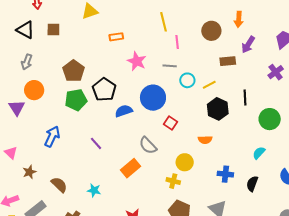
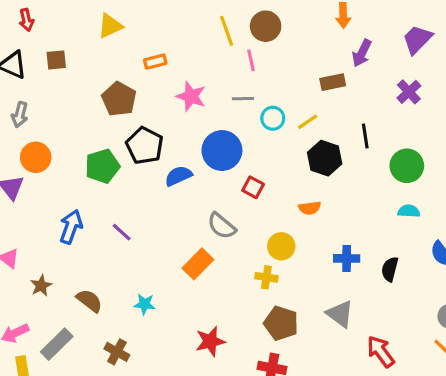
brown circle: (211, 31) -> (266, 26), moved
brown pentagon: (74, 71) -> (119, 99), moved
purple line: (96, 143) -> (122, 232), moved
cyan semicircle: (259, 153) -> (409, 211), moved, turned 56

